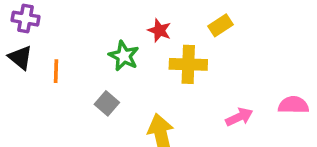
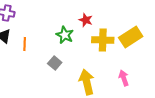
yellow rectangle: (221, 25) -> (131, 37), moved, size x1.6
pink arrow: (239, 117) -> (124, 78), moved, turned -84

